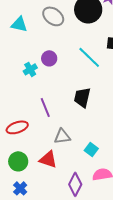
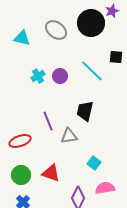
purple circle: (49, 58) -> (60, 76), moved
cyan cross: (30, 69) -> (38, 76), moved
gray triangle: (62, 136) -> (69, 136), moved

